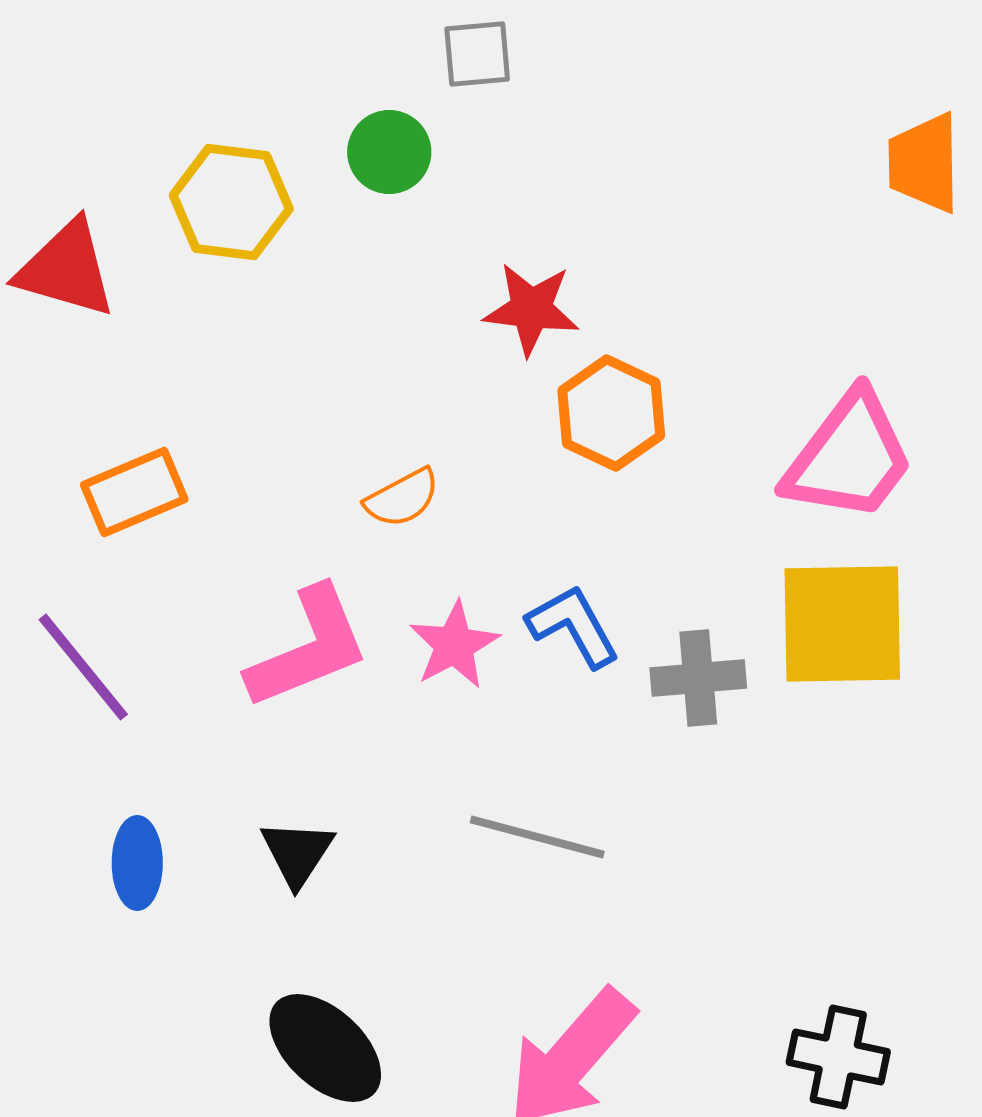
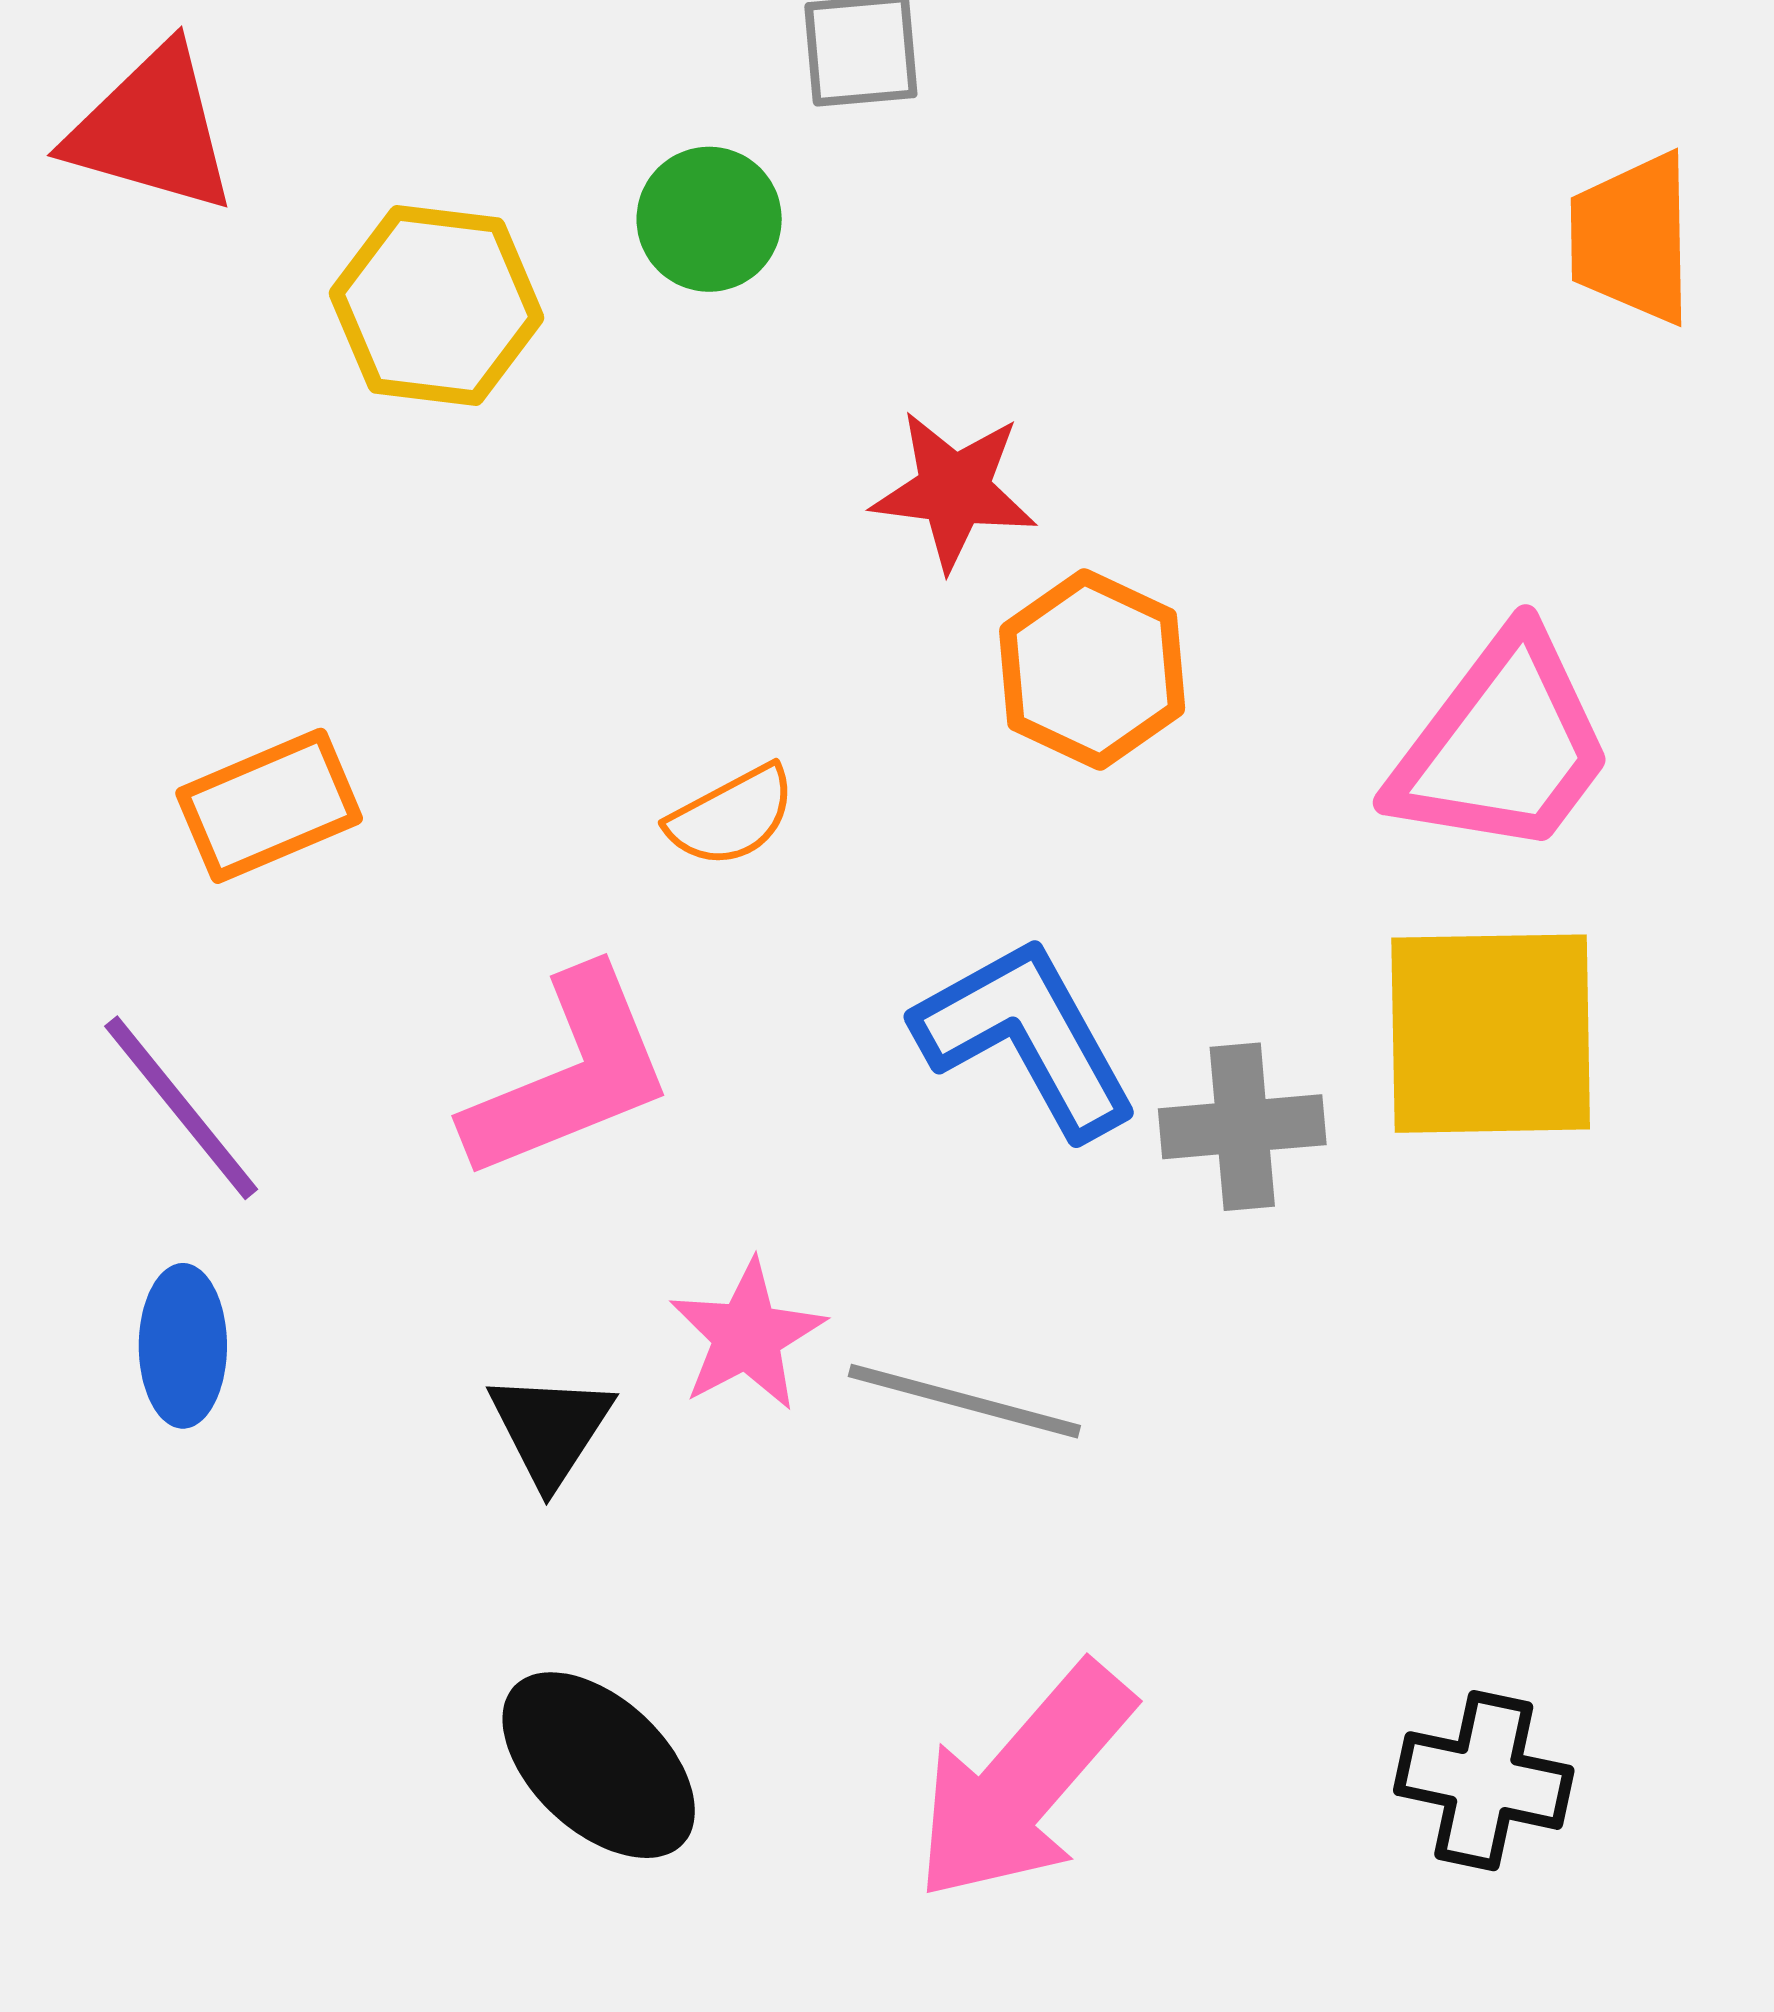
red triangle: (66, 269) -> (152, 129), moved
blue L-shape: (573, 626) -> (1027, 1037), size x1.4
pink star: (454, 645) -> (747, 1335), moved
blue ellipse: (137, 863) -> (183, 1346), moved

